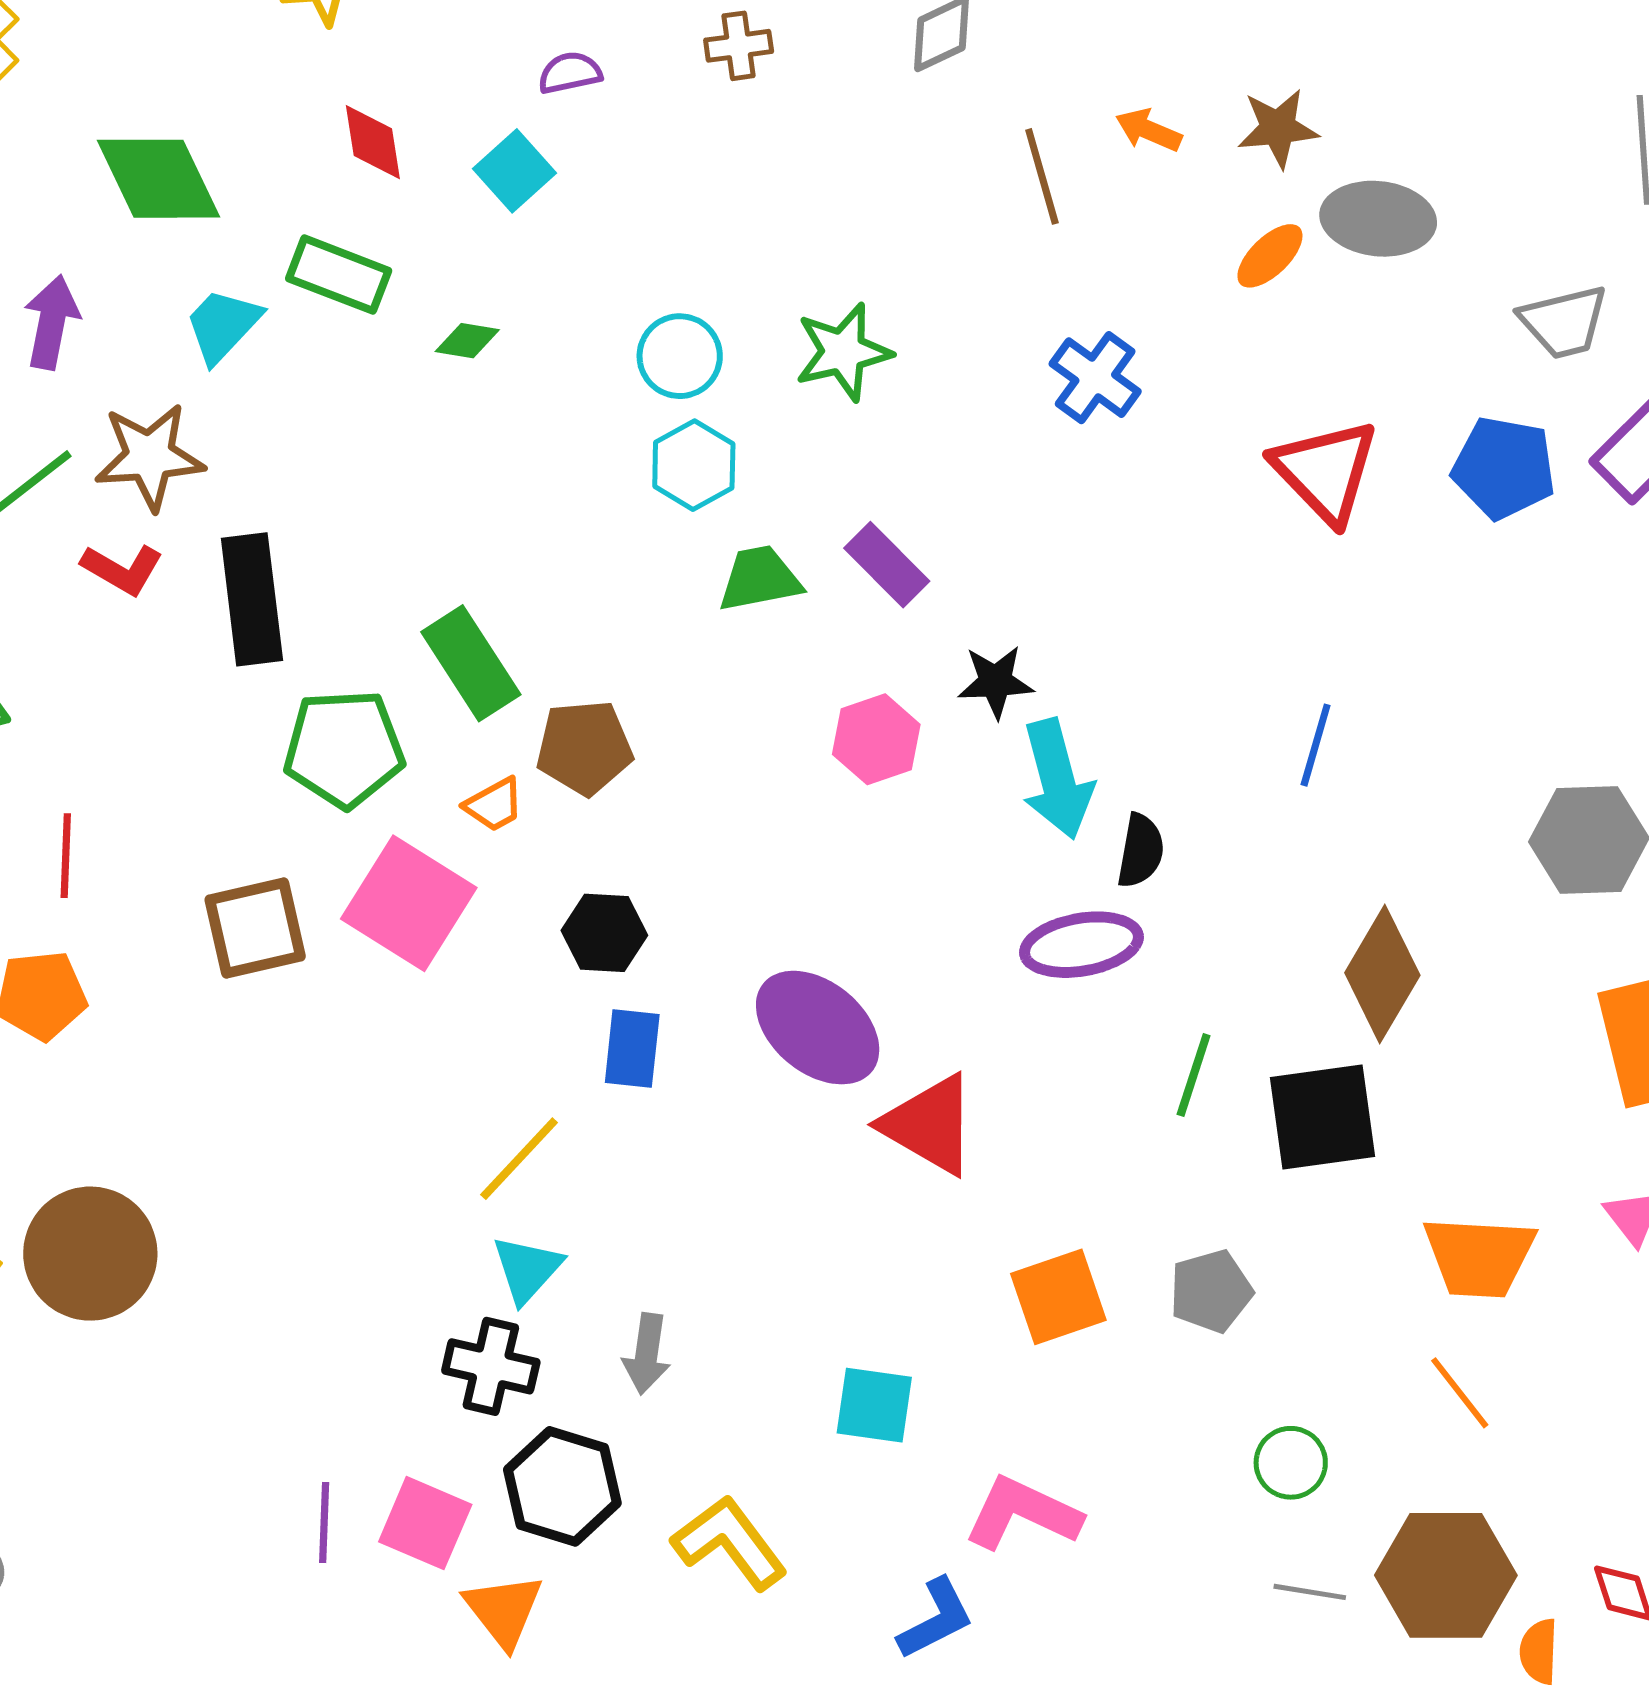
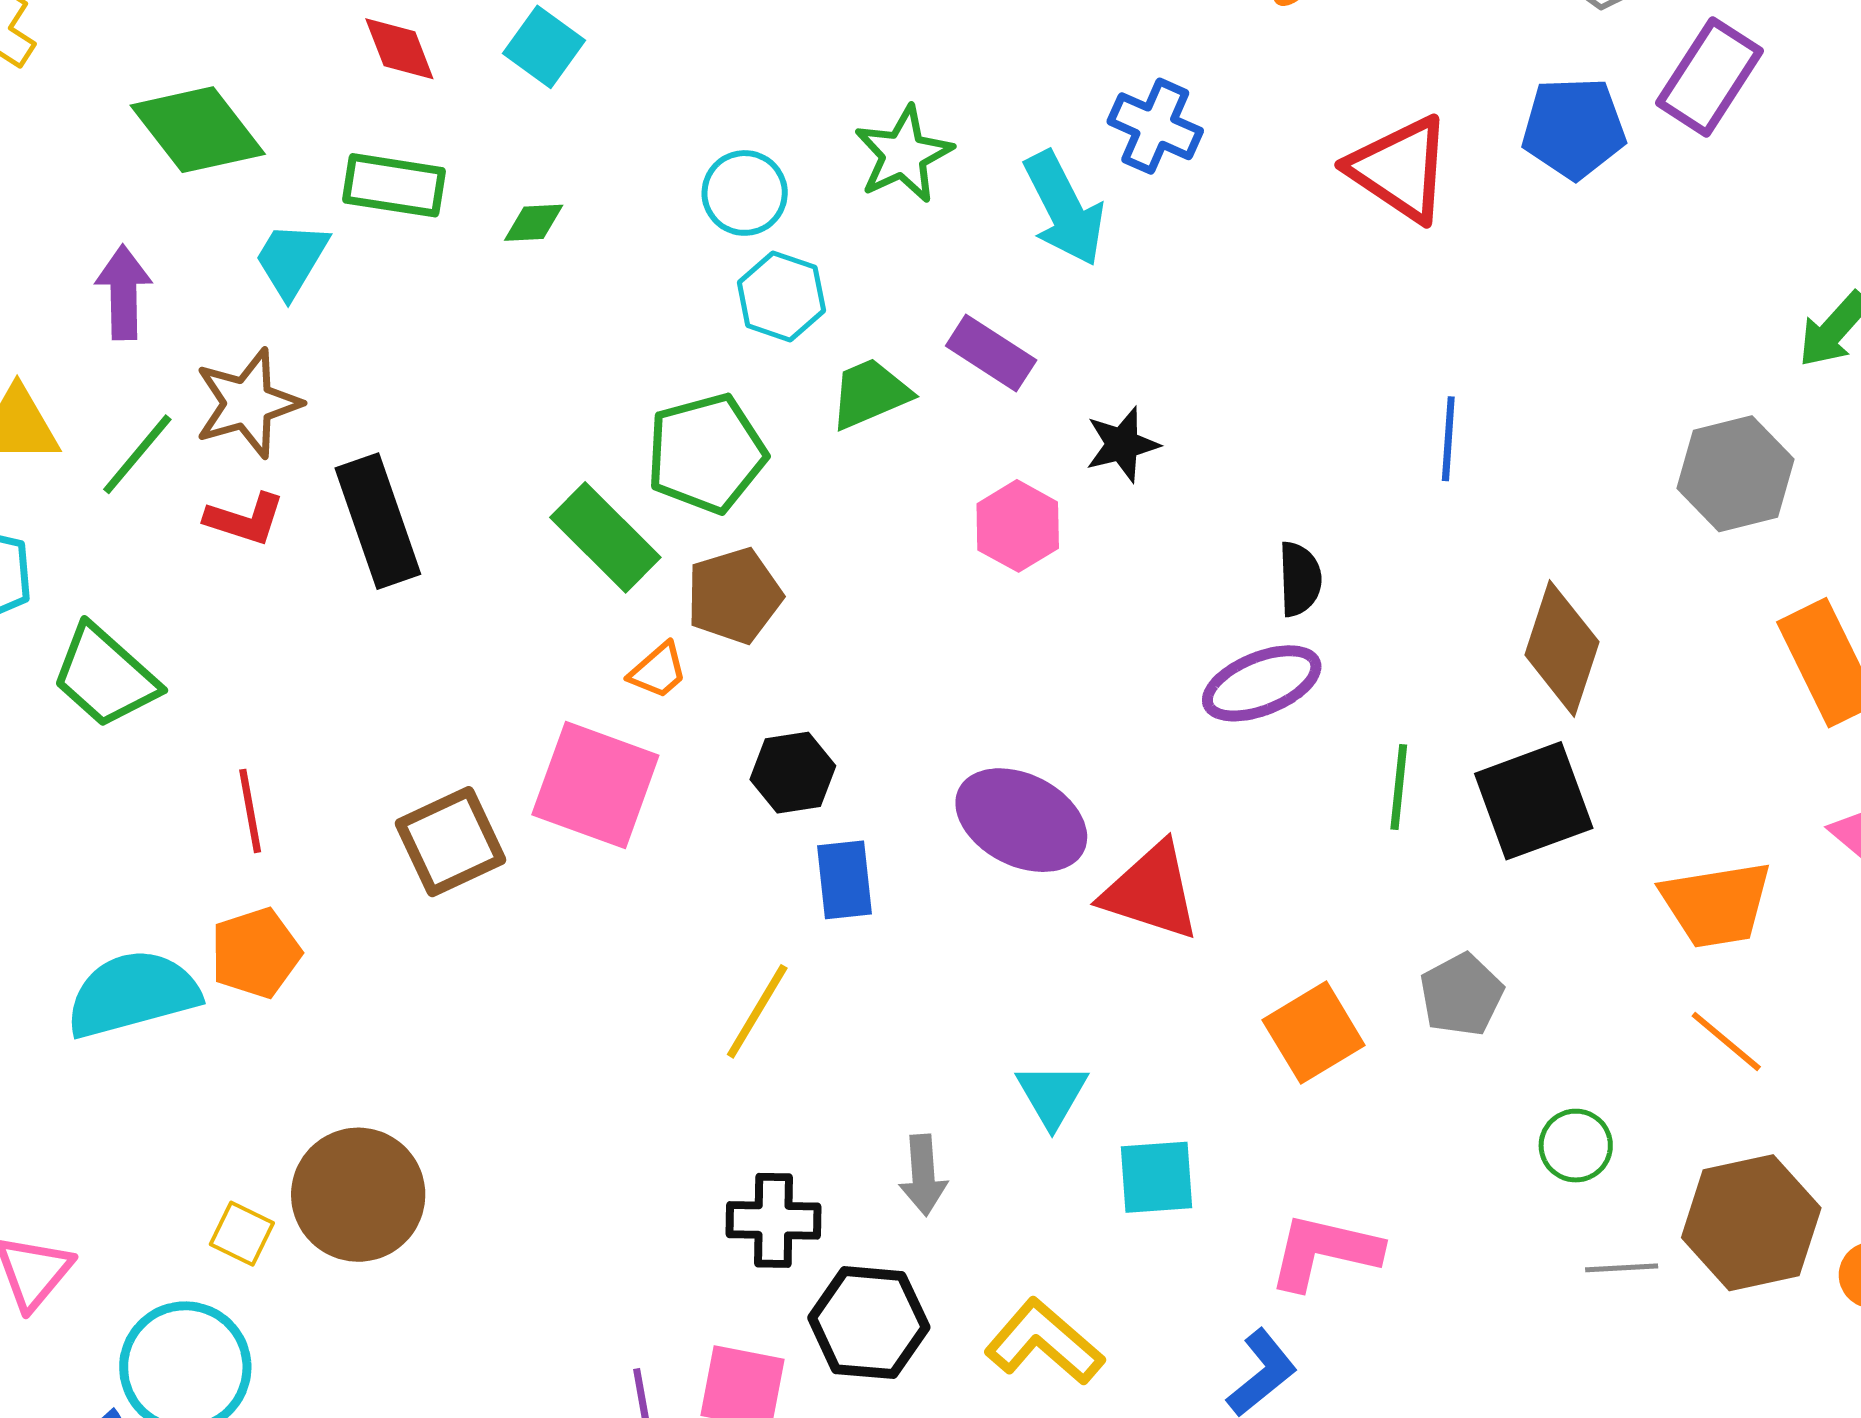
green pentagon: (344, 749) -> (706, 453), moved
cyan arrow: (1057, 779) -> (1064, 209), moved
cyan triangle: (527, 1269) -> (1052, 1095), moved

